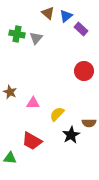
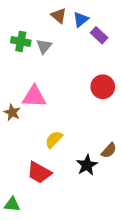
pink triangle: (33, 103) -> (34, 97), moved, size x1.5
yellow semicircle: (57, 114) -> (54, 139), moved
brown semicircle: (89, 123) -> (109, 150), turned -48
green triangle: (10, 158) -> (12, 204), moved

